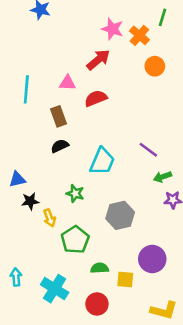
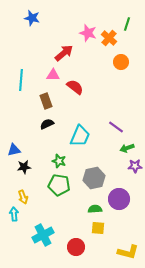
red arrow: (98, 60) -> (64, 53), moved
red semicircle: (96, 98) -> (75, 87), turned 60
yellow arrow: (49, 218) -> (23, 197), moved
green pentagon: (75, 240) -> (59, 185), moved, turned -30
purple circle: (152, 259) -> (119, 199), moved
green semicircle: (100, 268) -> (95, 209), moved
cyan arrow: (16, 277) -> (14, 214), moved
cyan cross: (55, 289) -> (43, 235), turned 30

